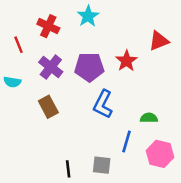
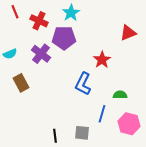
red line: (19, 45) -> (15, 12), moved
red star: (126, 61) -> (102, 60), moved
purple pentagon: (89, 67) -> (64, 38), moved
cyan semicircle: (12, 82) -> (10, 54), moved, turned -32
brown rectangle: (48, 107) -> (21, 83), moved

